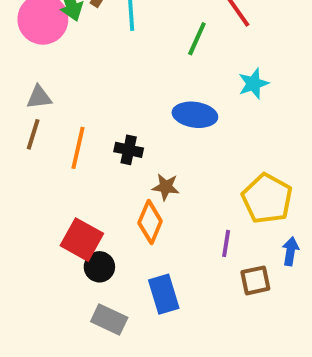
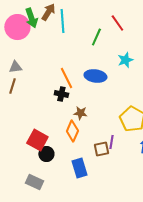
orange line: (78, 148) -> (66, 78), moved, turned -40
brown square: (255, 280) -> (101, 149), moved
gray rectangle: (109, 319) -> (34, 182), moved

